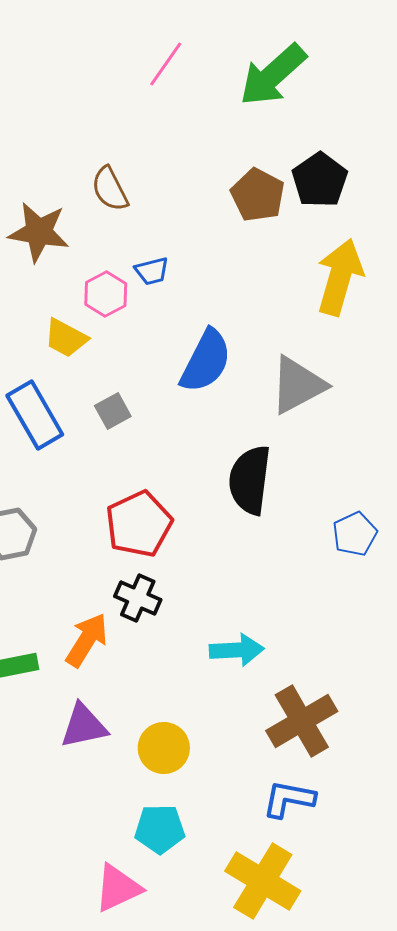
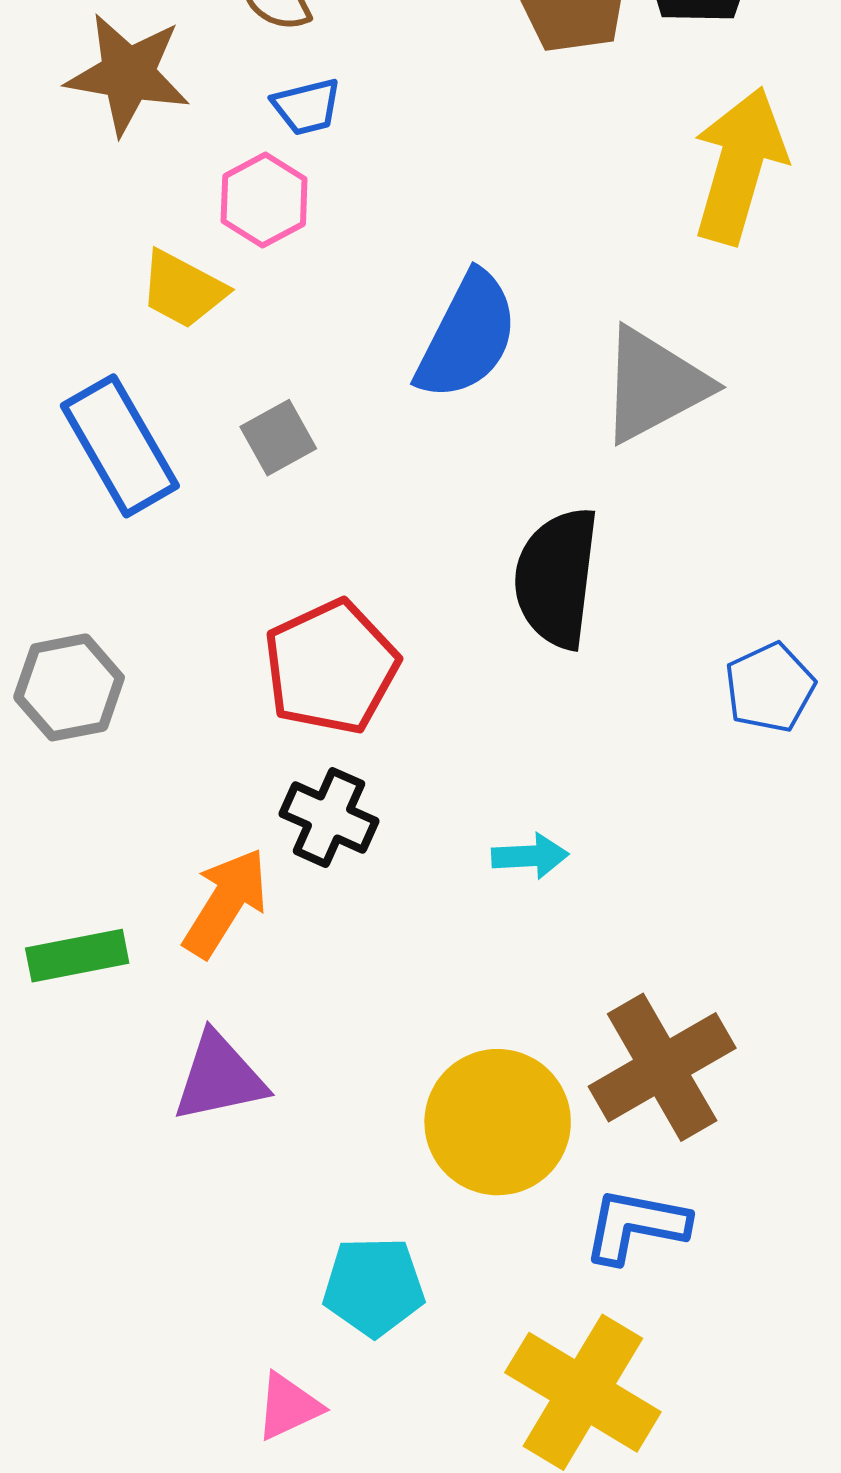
blue trapezoid: (152, 271) -> (307, 107), moved
cyan arrow: (237, 650) -> (530, 856), moved, size x0.7
yellow circle: (164, 748) -> (498, 1122), moved, size x1.4
pink triangle: (118, 888) -> (288, 1406), size x0.7

